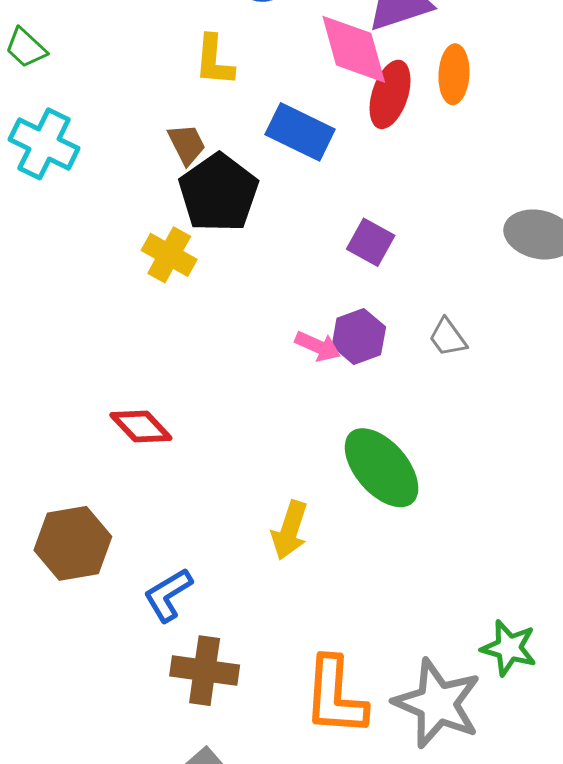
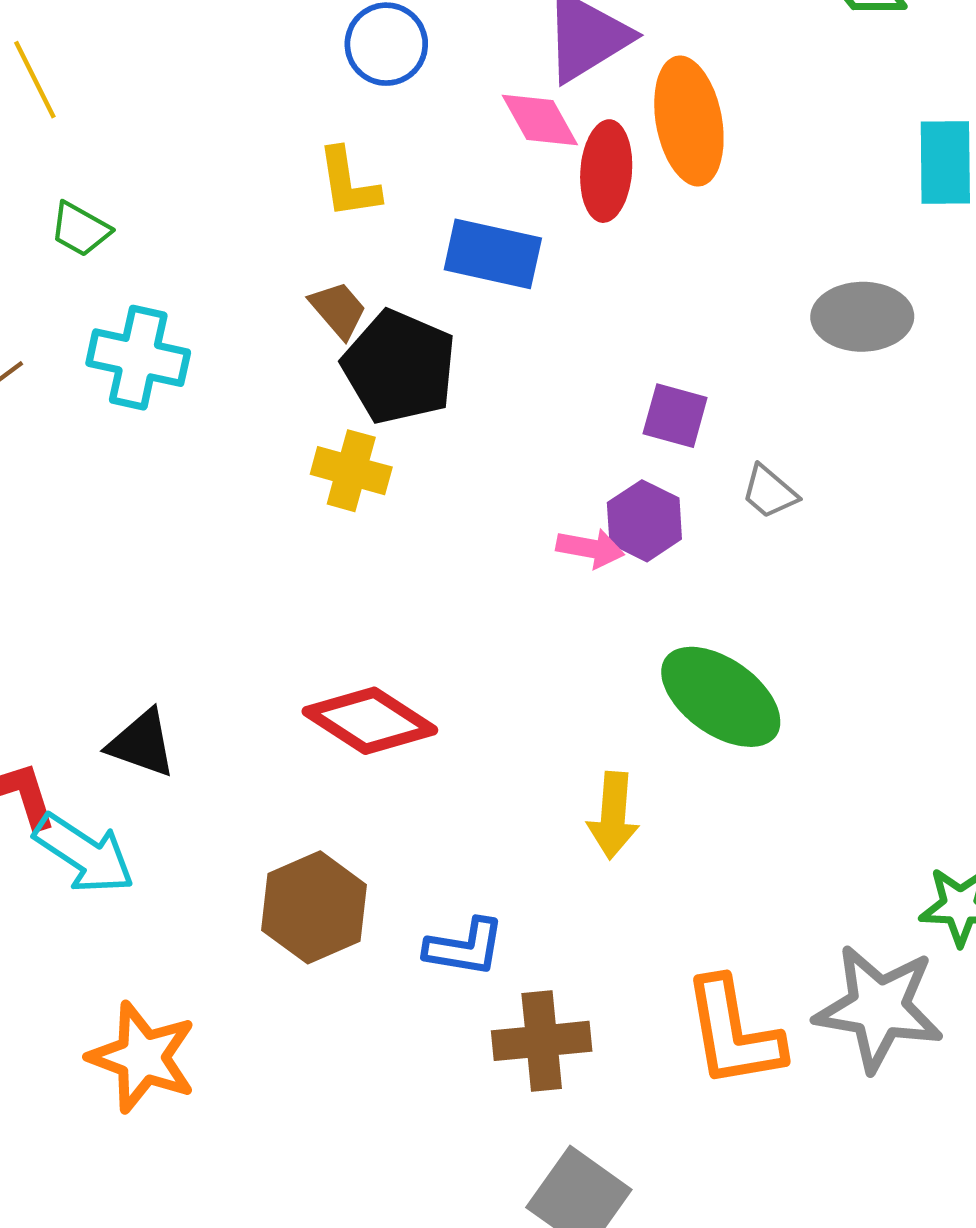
pink diamond: (354, 49) -> (540, 120), size x0.7
orange ellipse: (454, 74) -> (689, 121), size x1.5
purple square: (371, 242) -> (675, 416), moved
red diamond: (141, 427) -> (370, 721), size x1.4
blue L-shape: (168, 595) -> (465, 947), turned -126

